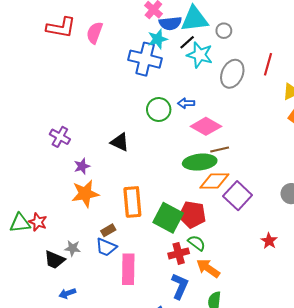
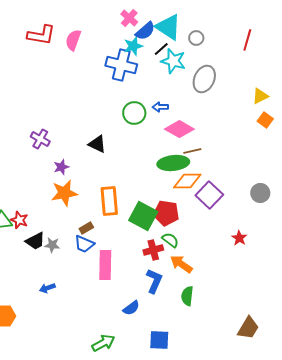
cyan triangle: (194, 19) -> (168, 27), turned 40
blue semicircle: (170, 23) -> (145, 31), turned -35
red line: (268, 64) -> (247, 40), moved
black trapezoid: (55, 260) -> (35, 241), moved, turned -50

